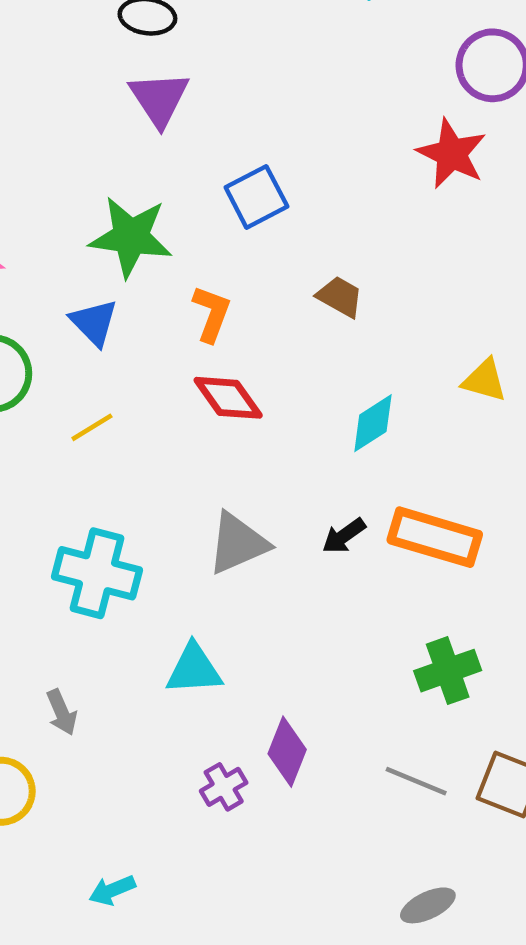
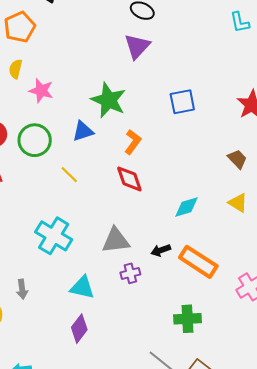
blue square: (256, 197) -> (182, 102), moved
brown trapezoid: (340, 297) -> (237, 159), moved
blue triangle: (94, 322) -> (83, 131), turned 40
yellow line: (92, 427) -> (69, 175), turned 60
purple diamond: (287, 752) -> (79, 329), moved
purple cross: (224, 787) -> (130, 273), moved

